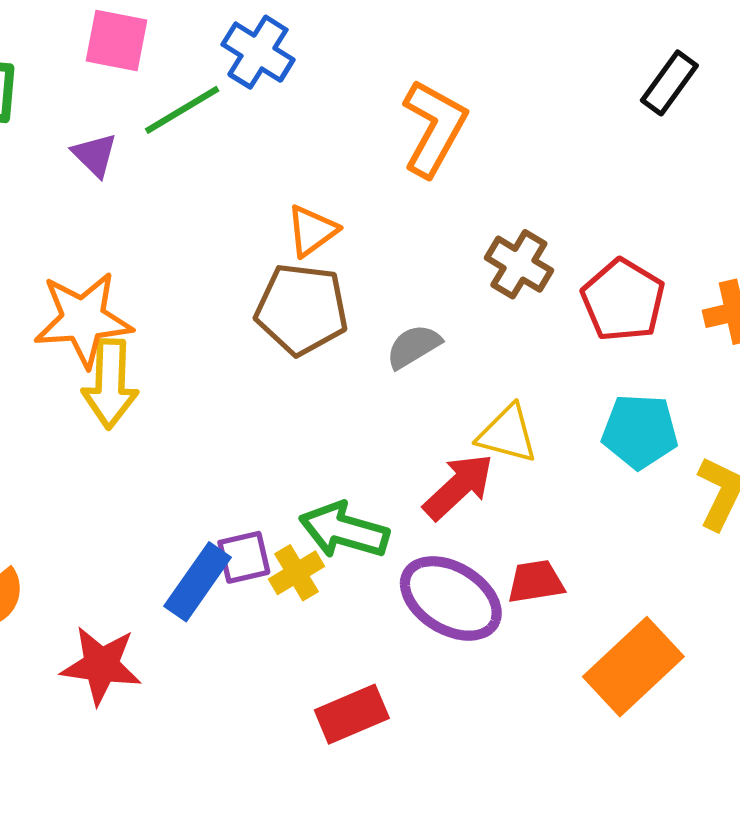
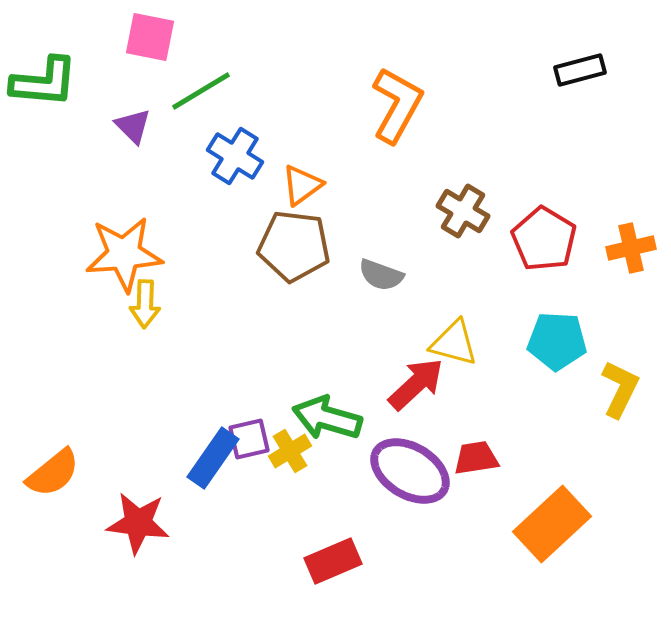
blue cross: (258, 52) -> (235, 156), moved
black rectangle: (669, 83) -> (580, 70), turned 39
gray semicircle: (414, 346) -> (381, 275), turned -129
yellow arrow: (110, 384) -> (145, 304), size x0.7

